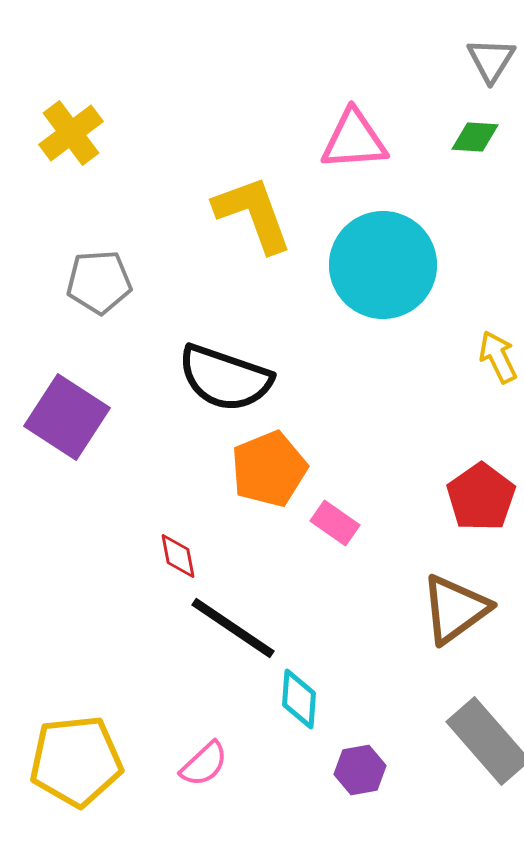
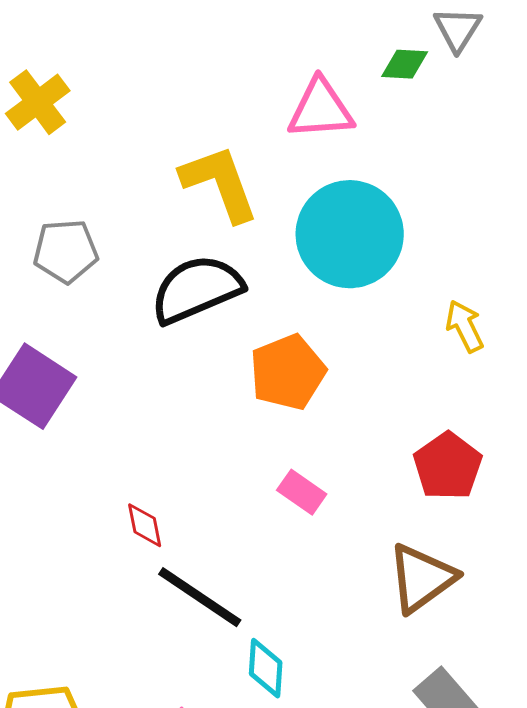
green diamond: (475, 137) -> (405, 64), moved
black semicircle: (225, 378) -> (197, 289), moved, turned 138
orange pentagon: (269, 469) -> (288, 372), moved

